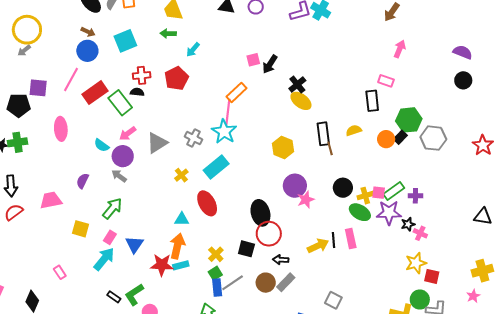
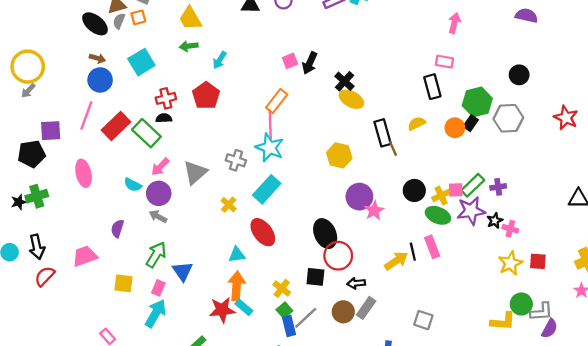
black circle: (463, 80) -> (519, 75), moved
blue triangle: (134, 244) -> (183, 271), moved
cyan rectangle: (181, 265) -> (244, 307), turned 63
red square: (432, 276) -> (538, 261), moved

